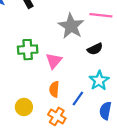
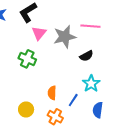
gray star: (71, 26) -> (65, 37), turned 30
green cross: (28, 50) -> (27, 59), turned 30
pink triangle: (54, 61) -> (39, 33), moved

